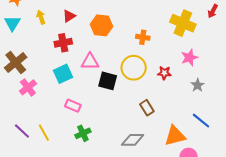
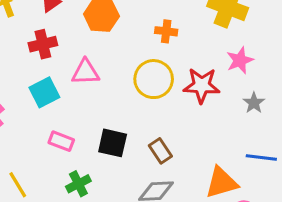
red star: (164, 73) -> (202, 85), size x1.6
black square: (108, 81) -> (113, 143), moved
brown rectangle: (147, 108) -> (160, 151), moved
blue line: (201, 121) -> (261, 157), turned -30

